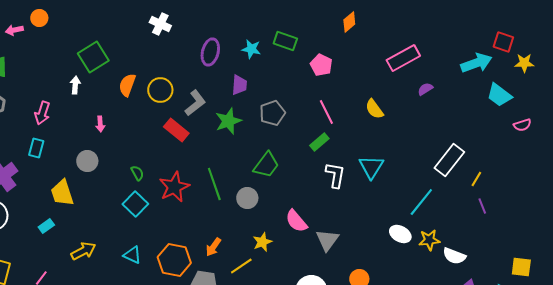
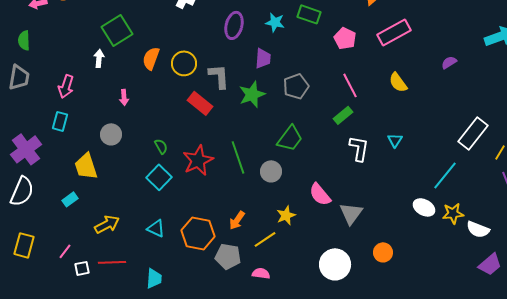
pink rectangle: (403, 58) -> (394, 32), moved
gray L-shape: (195, 103) -> (219, 76), turned -56
cyan triangle: (371, 167) -> (395, 140), size x0.6

